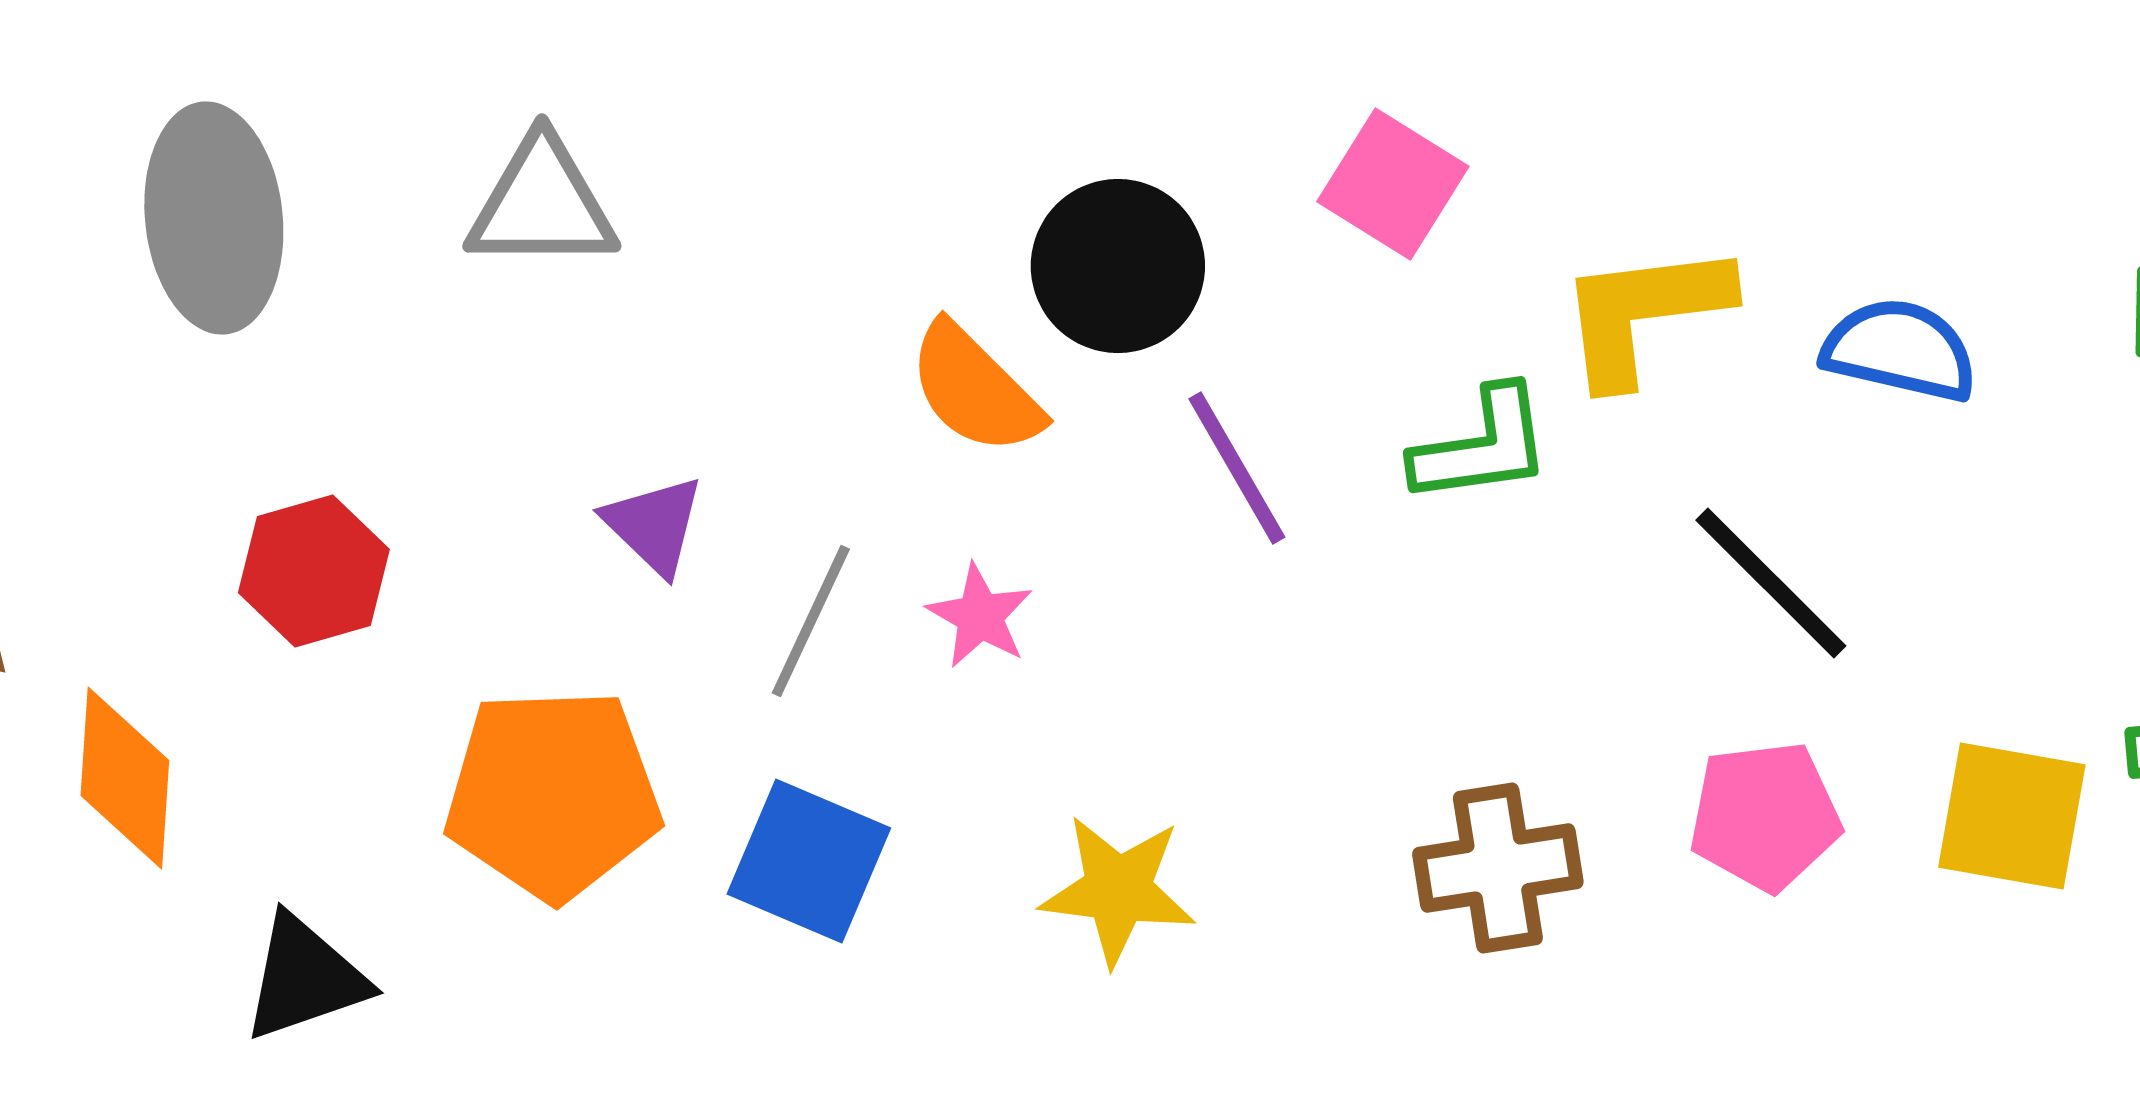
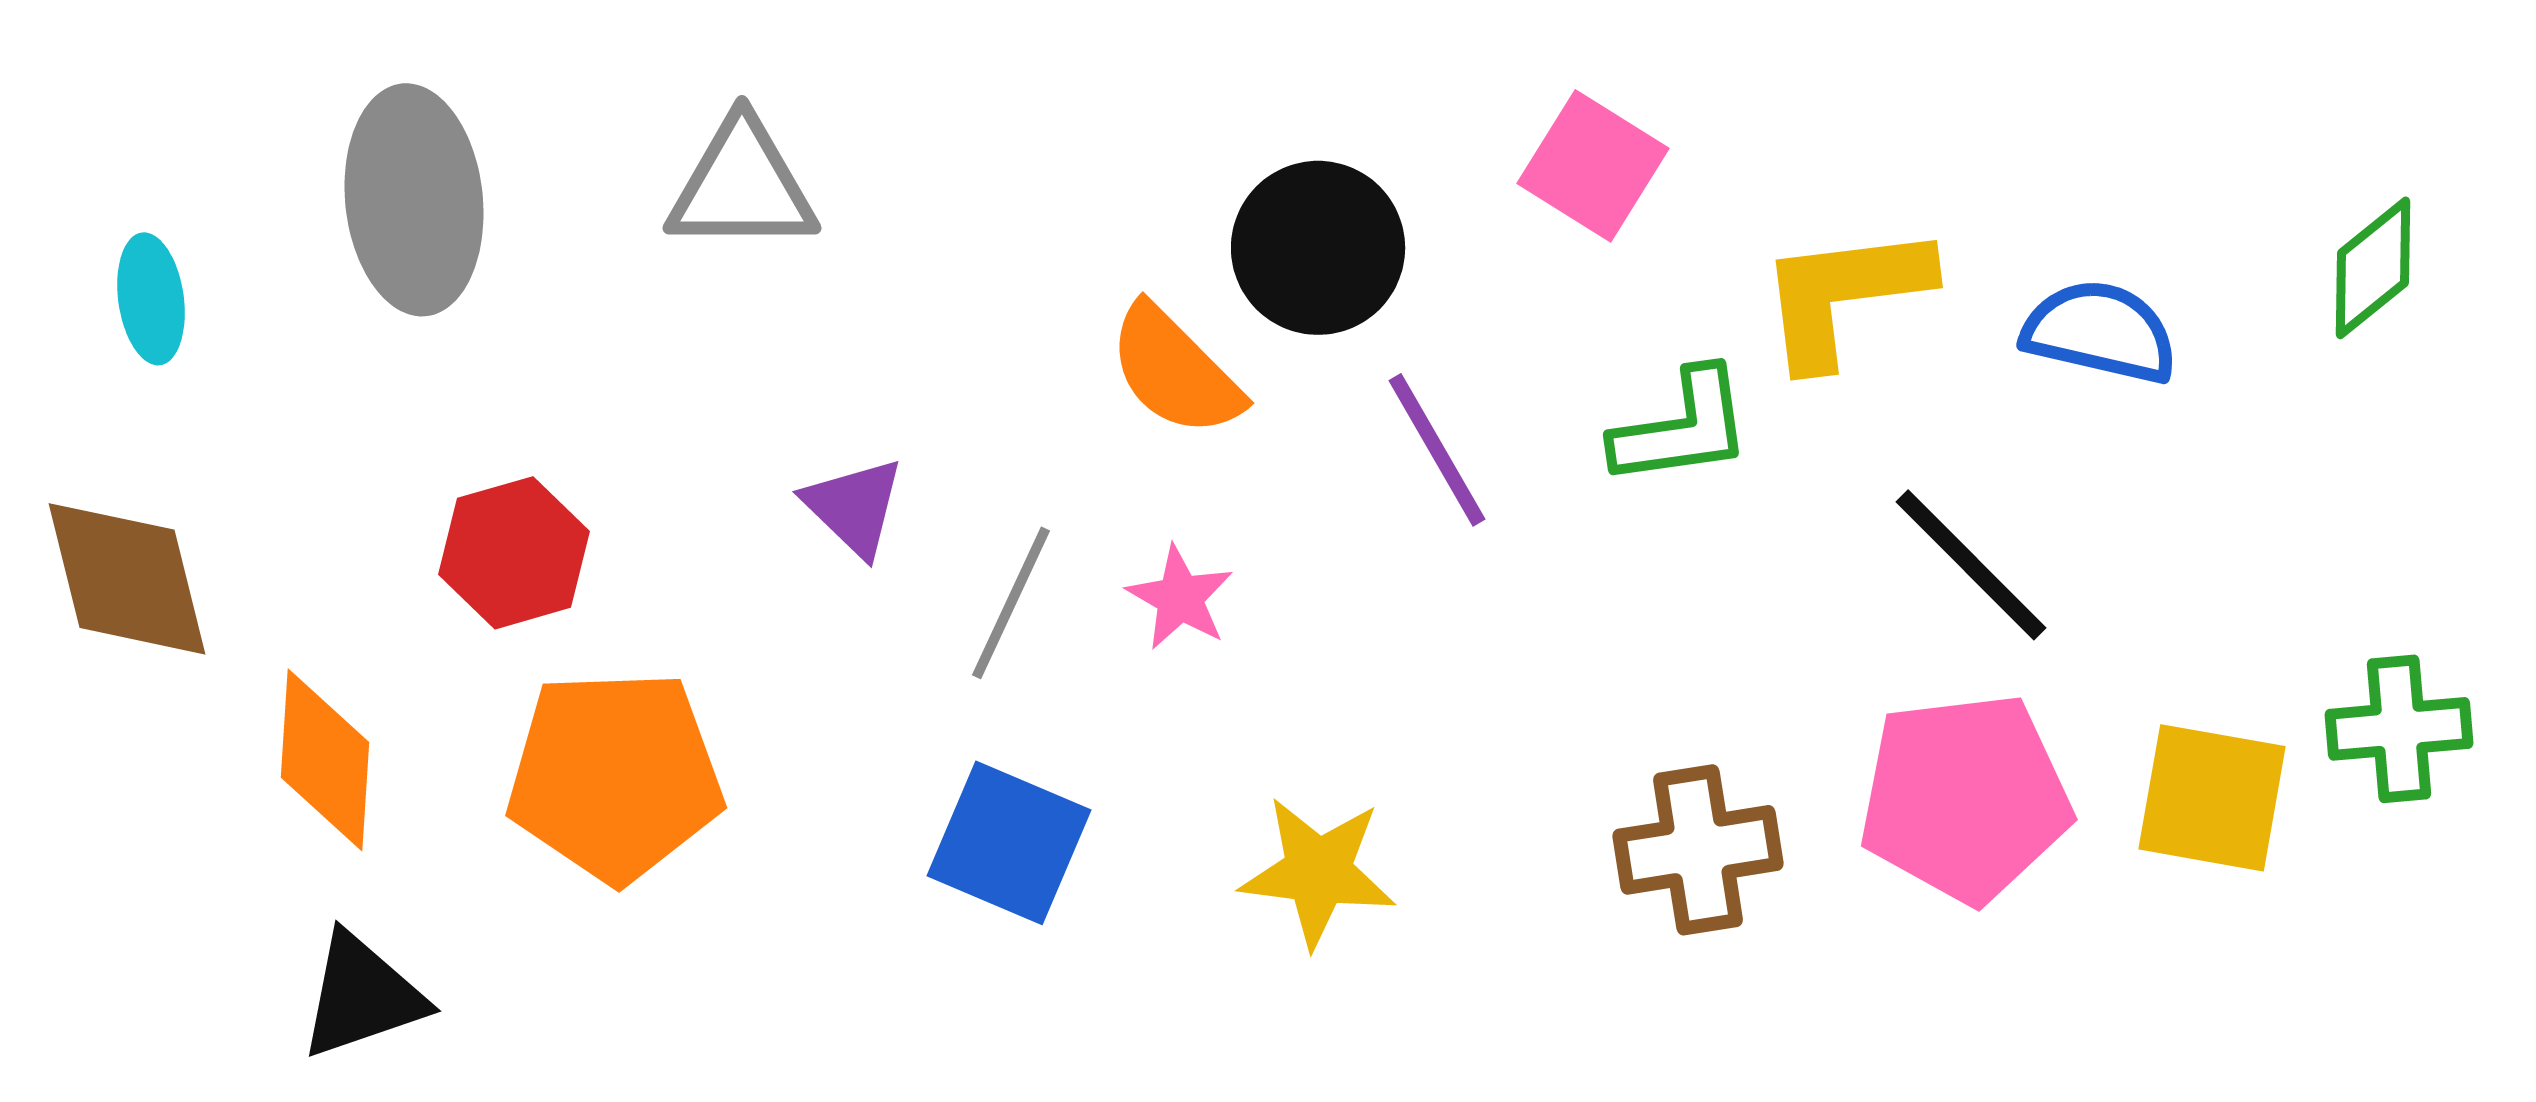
orange pentagon: (553, 794) -> (615, 776), moved
pink pentagon: (1765, 816) -> (1965, 798), size x1.4
black triangle: (305, 978) -> (362, 996), moved

